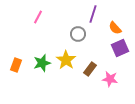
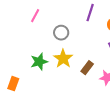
gray circle: (78, 34) -> (61, 33), moved
orange rectangle: (16, 65) -> (13, 84), moved

